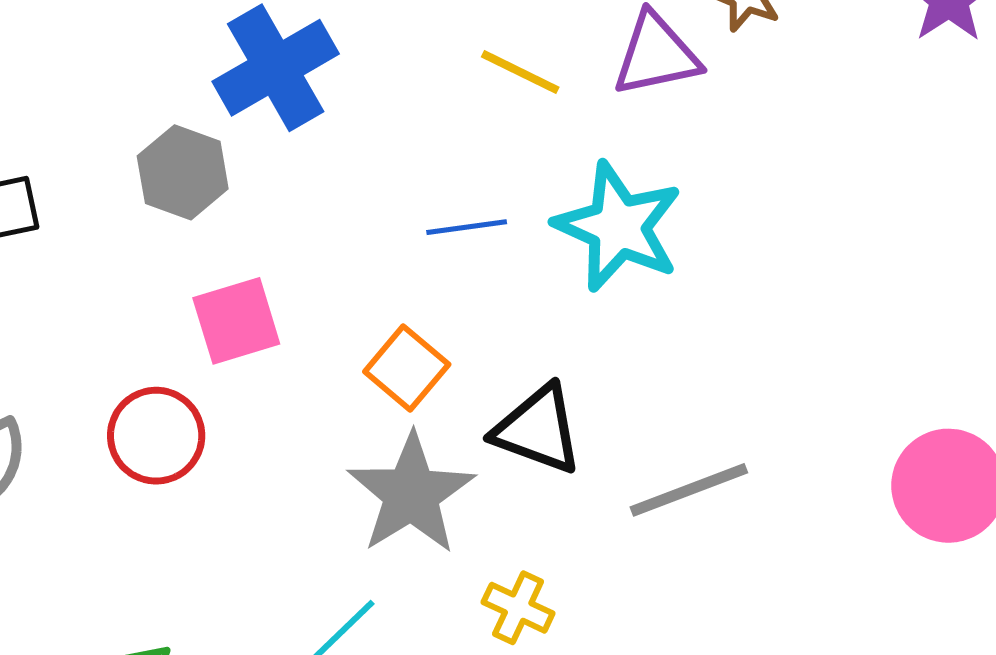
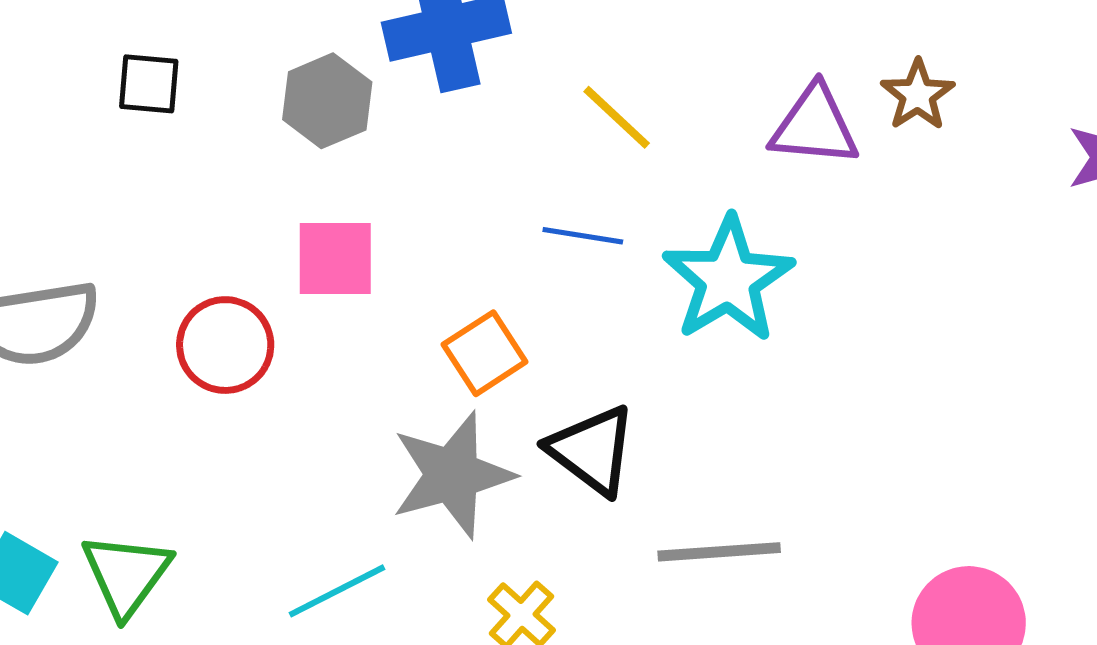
yellow line: (520, 72) -> (617, 117), moved

